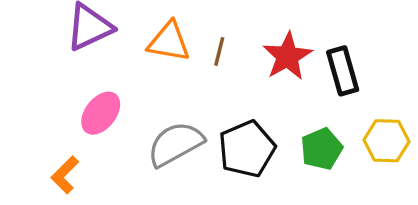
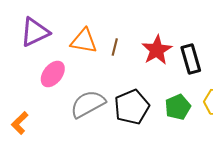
pink ellipse: (101, 113) -> (53, 74), moved

